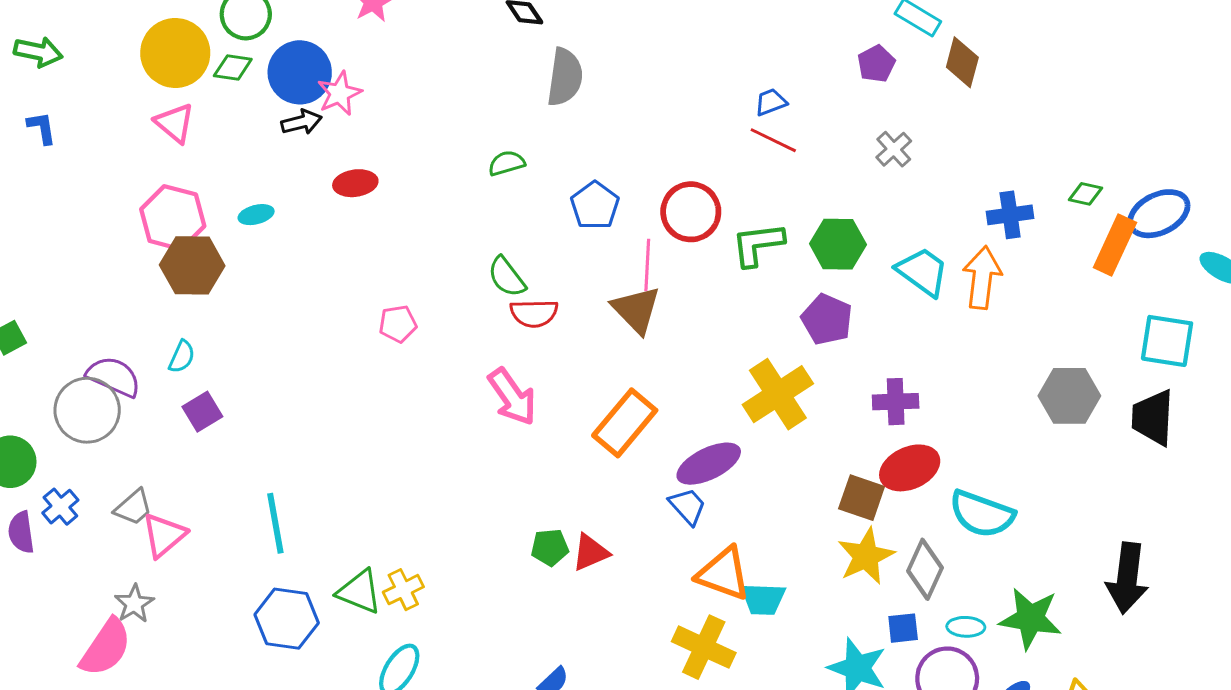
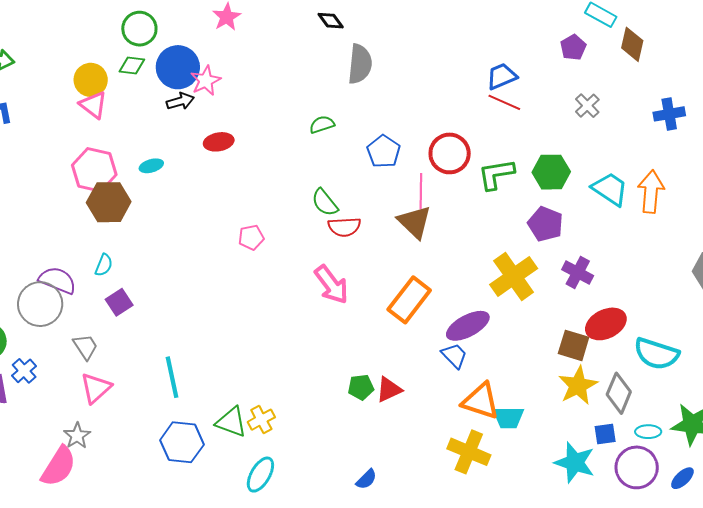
yellow circle: (175, 53) -> (91, 80), moved, size x0.7
blue trapezoid: (771, 102) -> (502, 76), size x1.4
blue cross: (1010, 215) -> (669, 114), moved
purple cross: (896, 402) -> (578, 273), moved, turned 32
gray trapezoid: (133, 507) -> (85, 347), moved, turned -80

